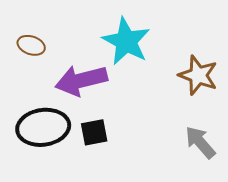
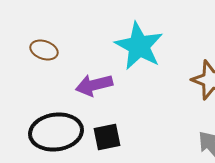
purple arrow: (81, 80) -> (94, 85), size x0.7

